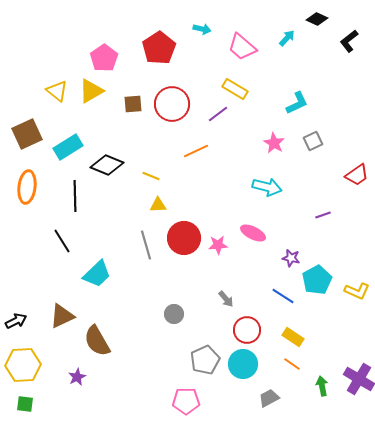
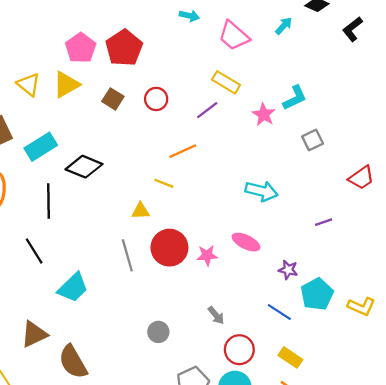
red pentagon: (159, 48) -> (124, 48), moved
brown square: (133, 104) -> (113, 99), turned 36
red circle: (172, 104) -> (156, 99), size x0.6
pink star: (274, 143) -> (264, 114), moved
yellow line: (151, 176) -> (164, 183), moved

